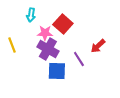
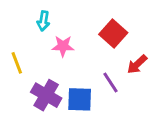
red square: (63, 24) -> (113, 34), moved
purple cross: (48, 49) -> (46, 95), moved

